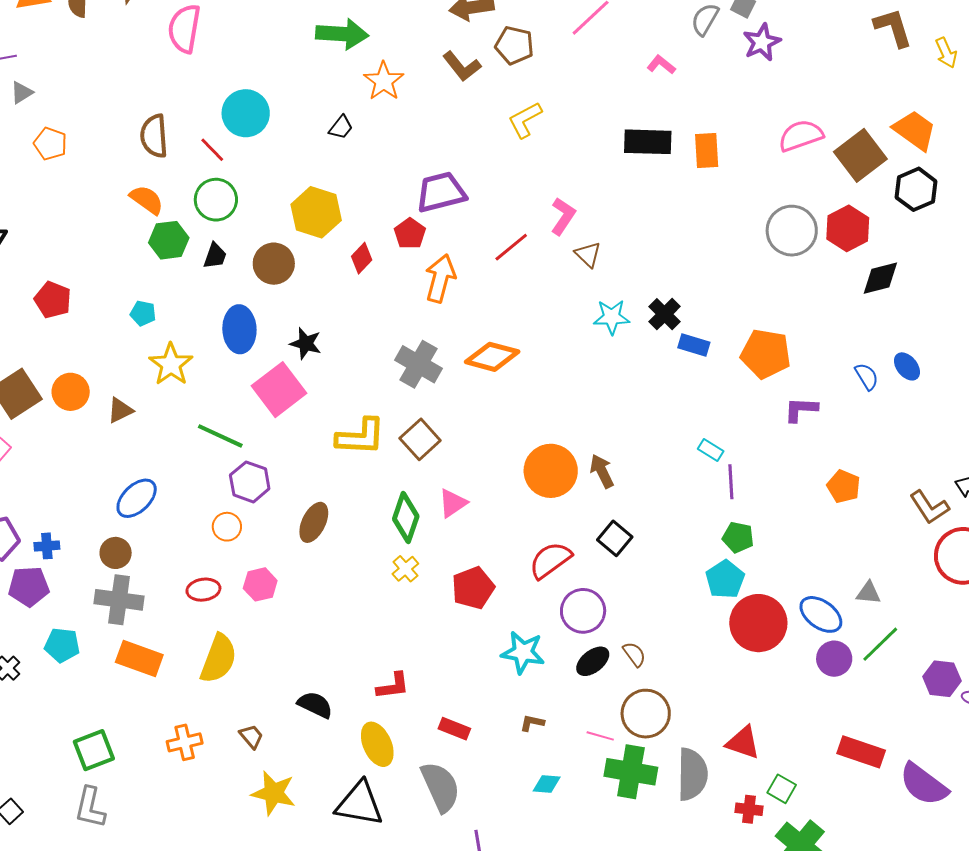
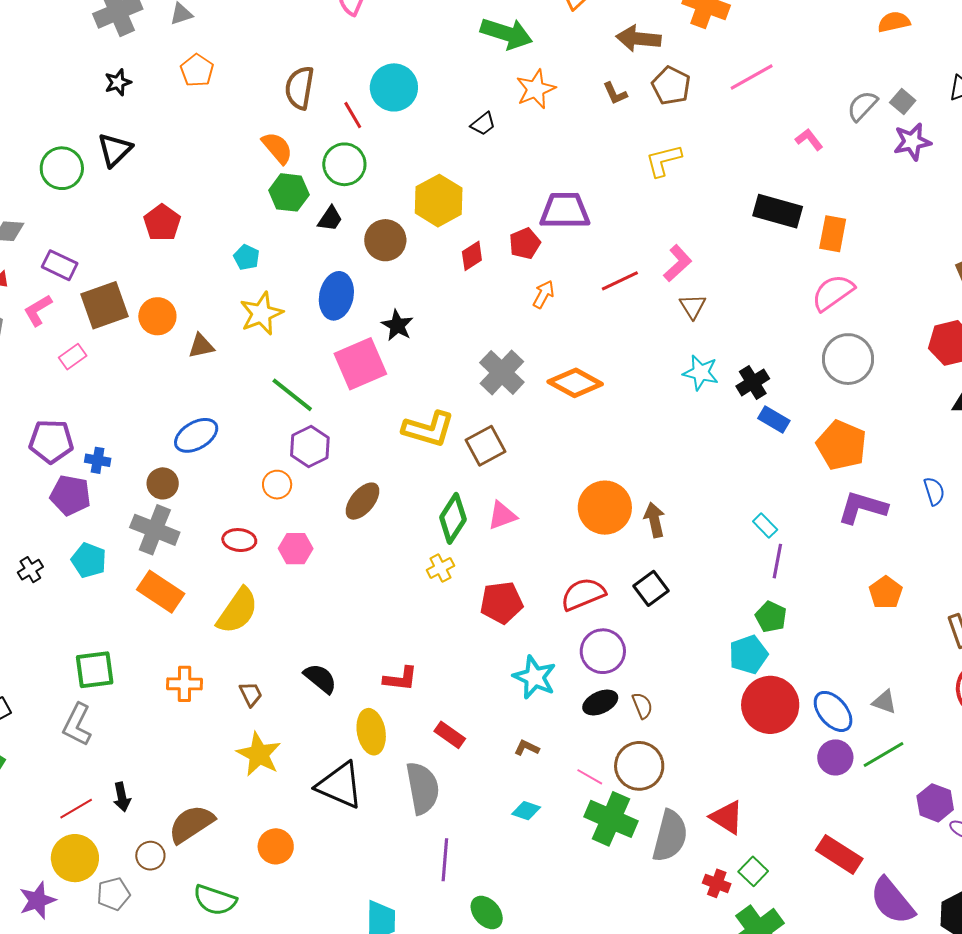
brown L-shape: (462, 66) -> (615, 93), size x0.7
pink semicircle: (801, 136) -> (833, 293), moved, turned -30
gray circle: (792, 231) -> (848, 359), moved
orange arrow: (440, 278) -> (544, 294), size x0.6
purple L-shape: (801, 409) -> (862, 507), size x1.4

